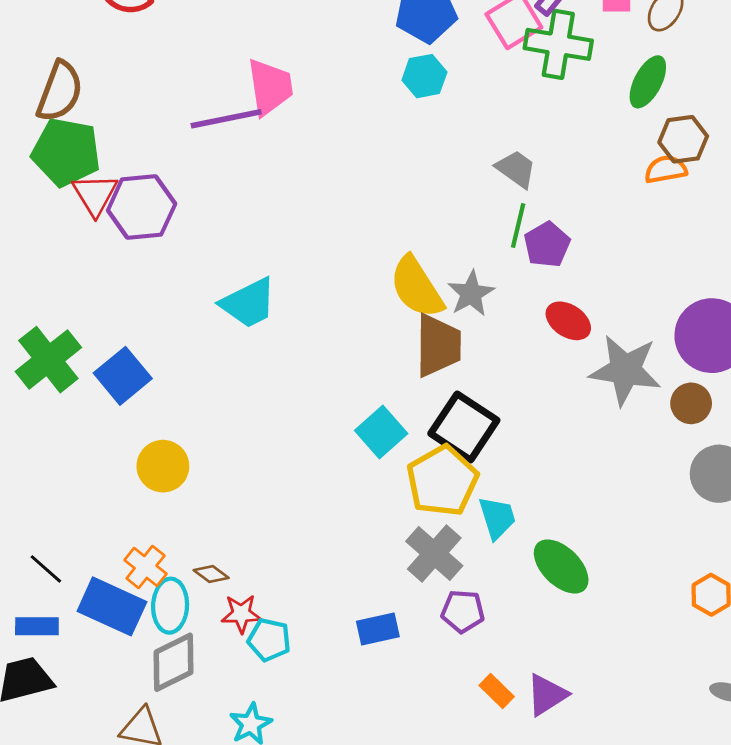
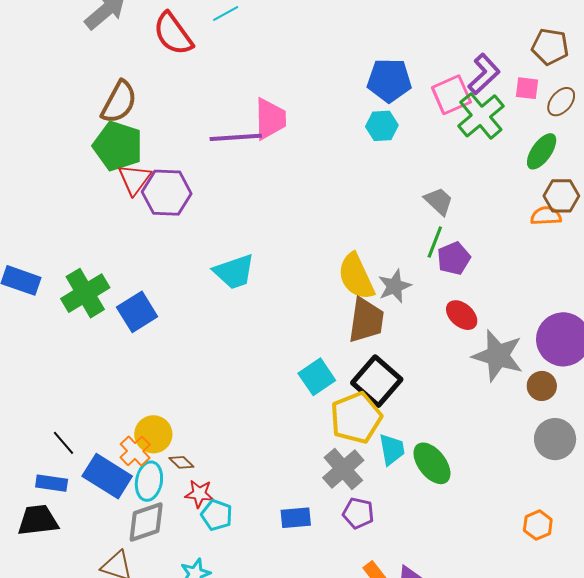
green cross: (558, 44) -> (481, 116), turned 33
yellow circle: (163, 466) -> (153, 434), moved
green ellipse: (561, 566) -> (432, 463), moved

